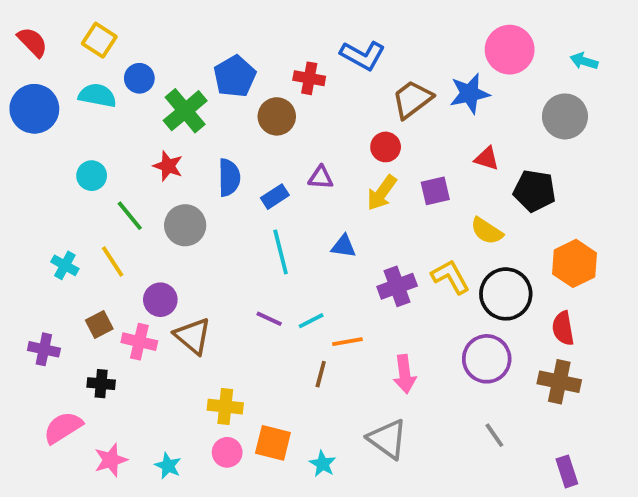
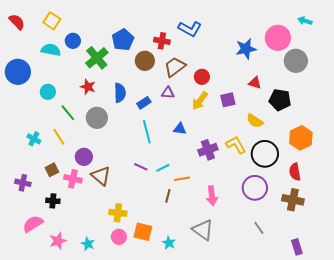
pink circle: (510, 50) -> (278, 38), moved
cyan arrow: (584, 61) -> (305, 21), moved
brown trapezoid: (412, 99) -> (175, 67), moved
blue circle: (34, 109) -> (18, 72), moved

